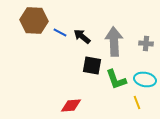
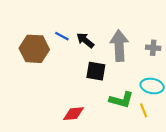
brown hexagon: (34, 20) -> (34, 49), moved
green L-shape: (116, 79) -> (121, 100), moved, turned -55

